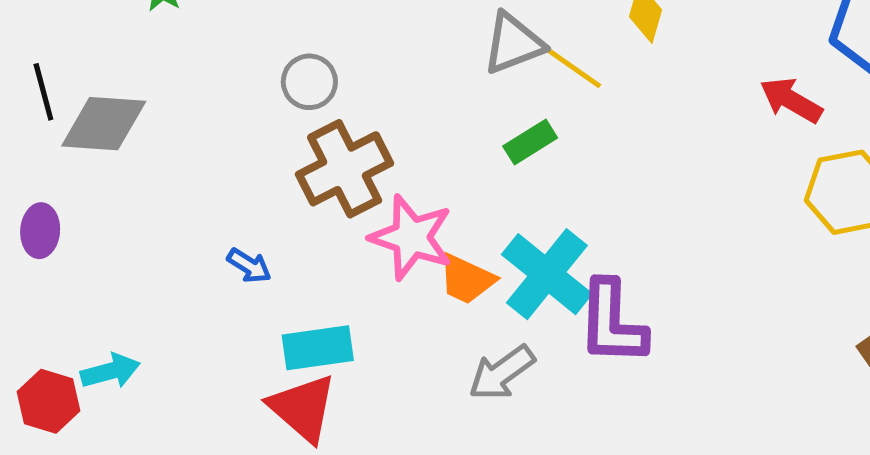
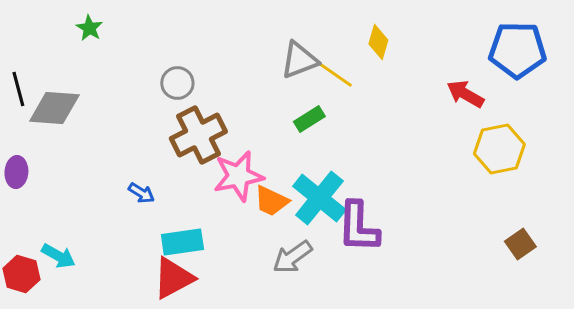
pink star: (411, 237) -> (238, 176), turned -30
cyan arrow: (110, 371) -> (58, 256), turned 44
red triangle: (303, 408) -> (173, 278), turned 51

